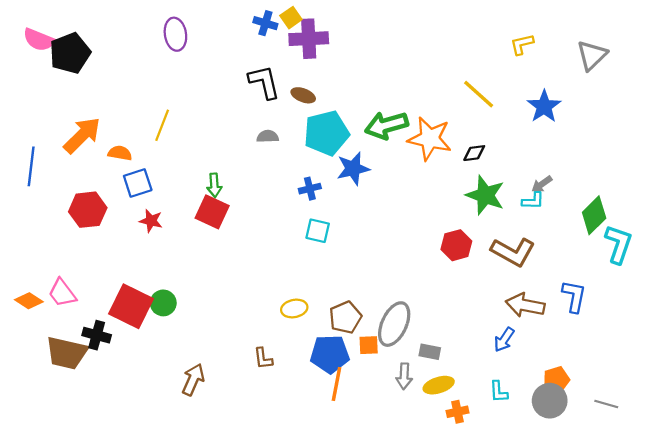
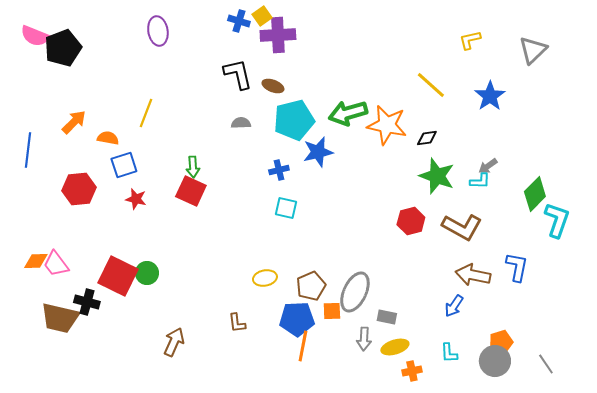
orange arrow: (82, 135) -> (74, 122), size x0.7
orange diamond: (29, 301) -> (36, 261), moved, turned -35
gray line: (606, 404) -> (546, 364), turned 40

